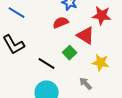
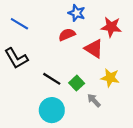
green square: (70, 53) -> (77, 83), moved

